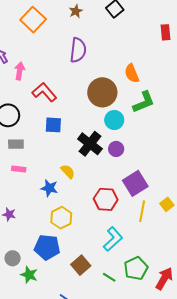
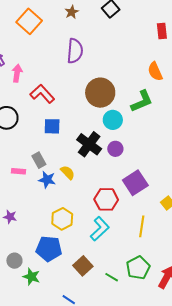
orange semicircle: (132, 73) -> (155, 71), moved
gray rectangle: (16, 144) -> (39, 160), moved, turned 63
blue star: (49, 188) -> (47, 180), moved
yellow line: (142, 211) -> (142, 226), moved
cyan L-shape: (113, 239) -> (100, 229), moved

